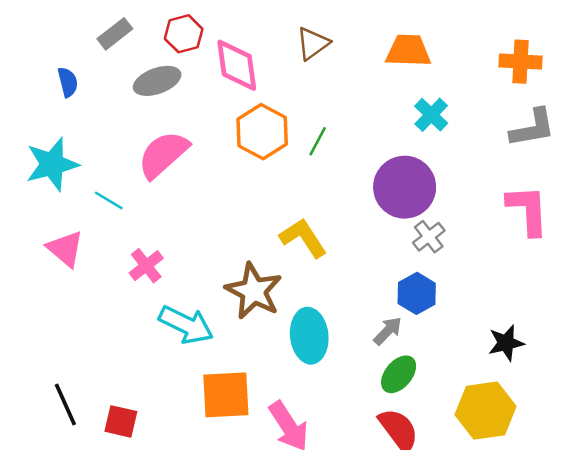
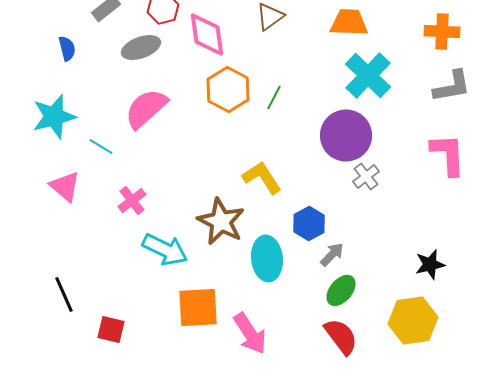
cyan cross: (431, 115) -> (368, 76), size x1.6
blue hexagon: (417, 293) -> (309, 224), moved
black line: (65, 404) -> (64, 294), moved

